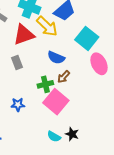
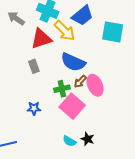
cyan square: (87, 38) -> (113, 32), moved, turned -30
blue semicircle: (56, 58) -> (73, 62), size x1.4
pink ellipse: (99, 64) -> (95, 85), moved

